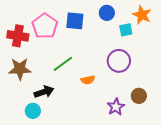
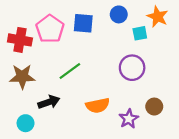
orange semicircle: (88, 80) -> (98, 105), moved, size x1.5
cyan circle: (33, 111) -> (26, 123), moved

